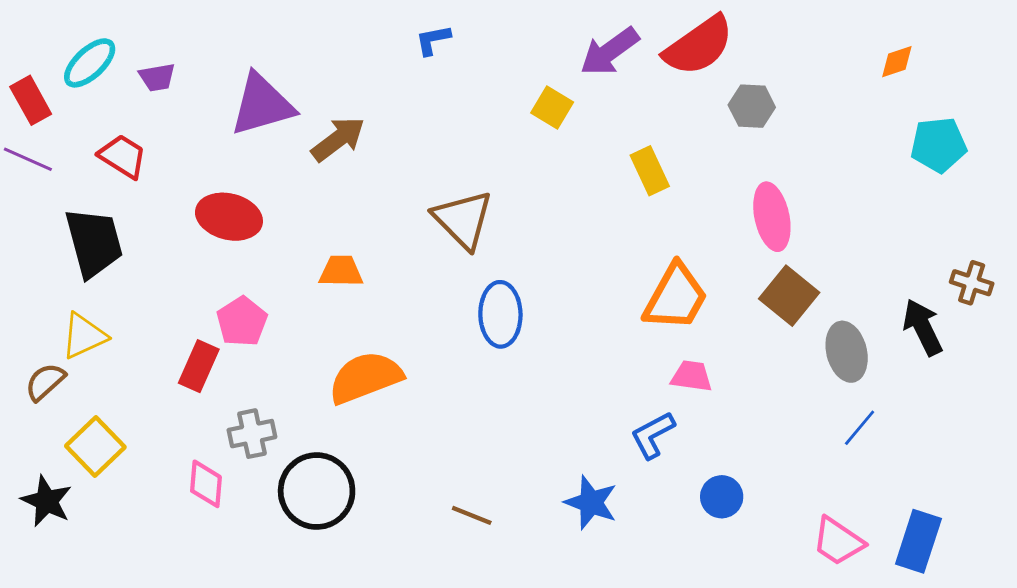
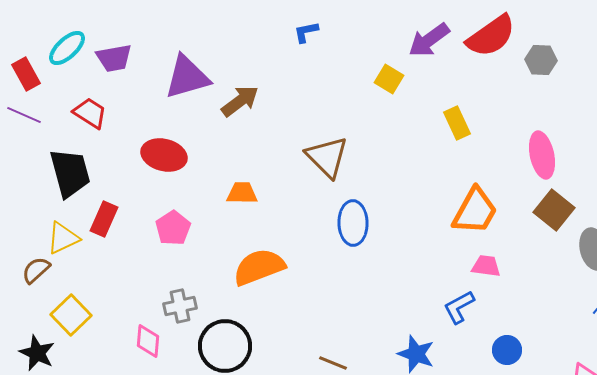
purple trapezoid: (157, 77) -> (114, 58), size x1.4
gray hexagon: (752, 106) -> (541, 60), moved
red rectangle: (199, 366) -> (104, 219), moved

